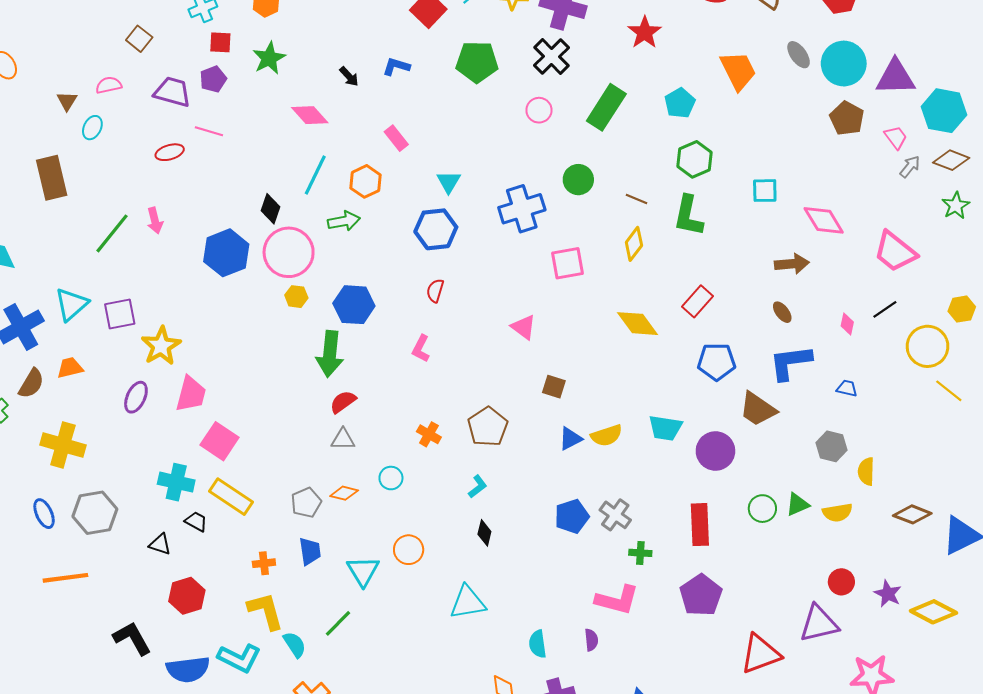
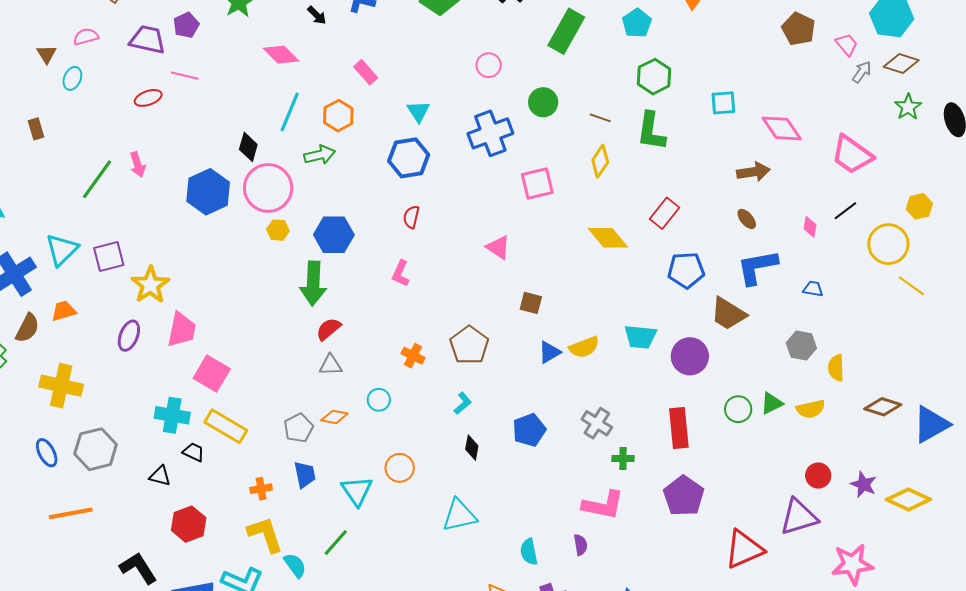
pink circle: (539, 110) -> (489, 65), moved
brown rectangle: (52, 178) -> (36, 129), size x0.5
blue pentagon: (572, 516) -> (529, 430), moved

